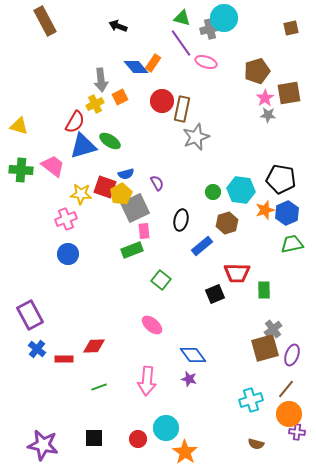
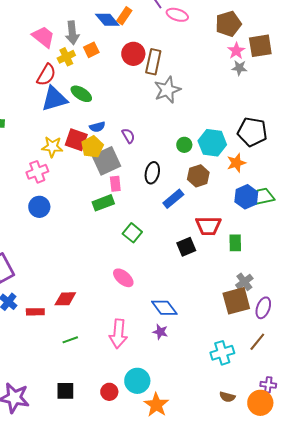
pink trapezoid: (53, 166) -> (43, 37), moved
blue hexagon: (287, 213) -> (246, 197), moved
orange circle: (289, 414) -> (260, 403), moved

